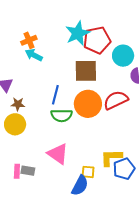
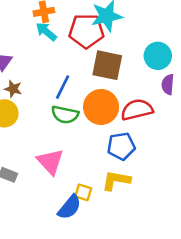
red pentagon: (97, 40) -> (86, 31), moved
blue pentagon: (124, 169) -> (121, 146), moved

